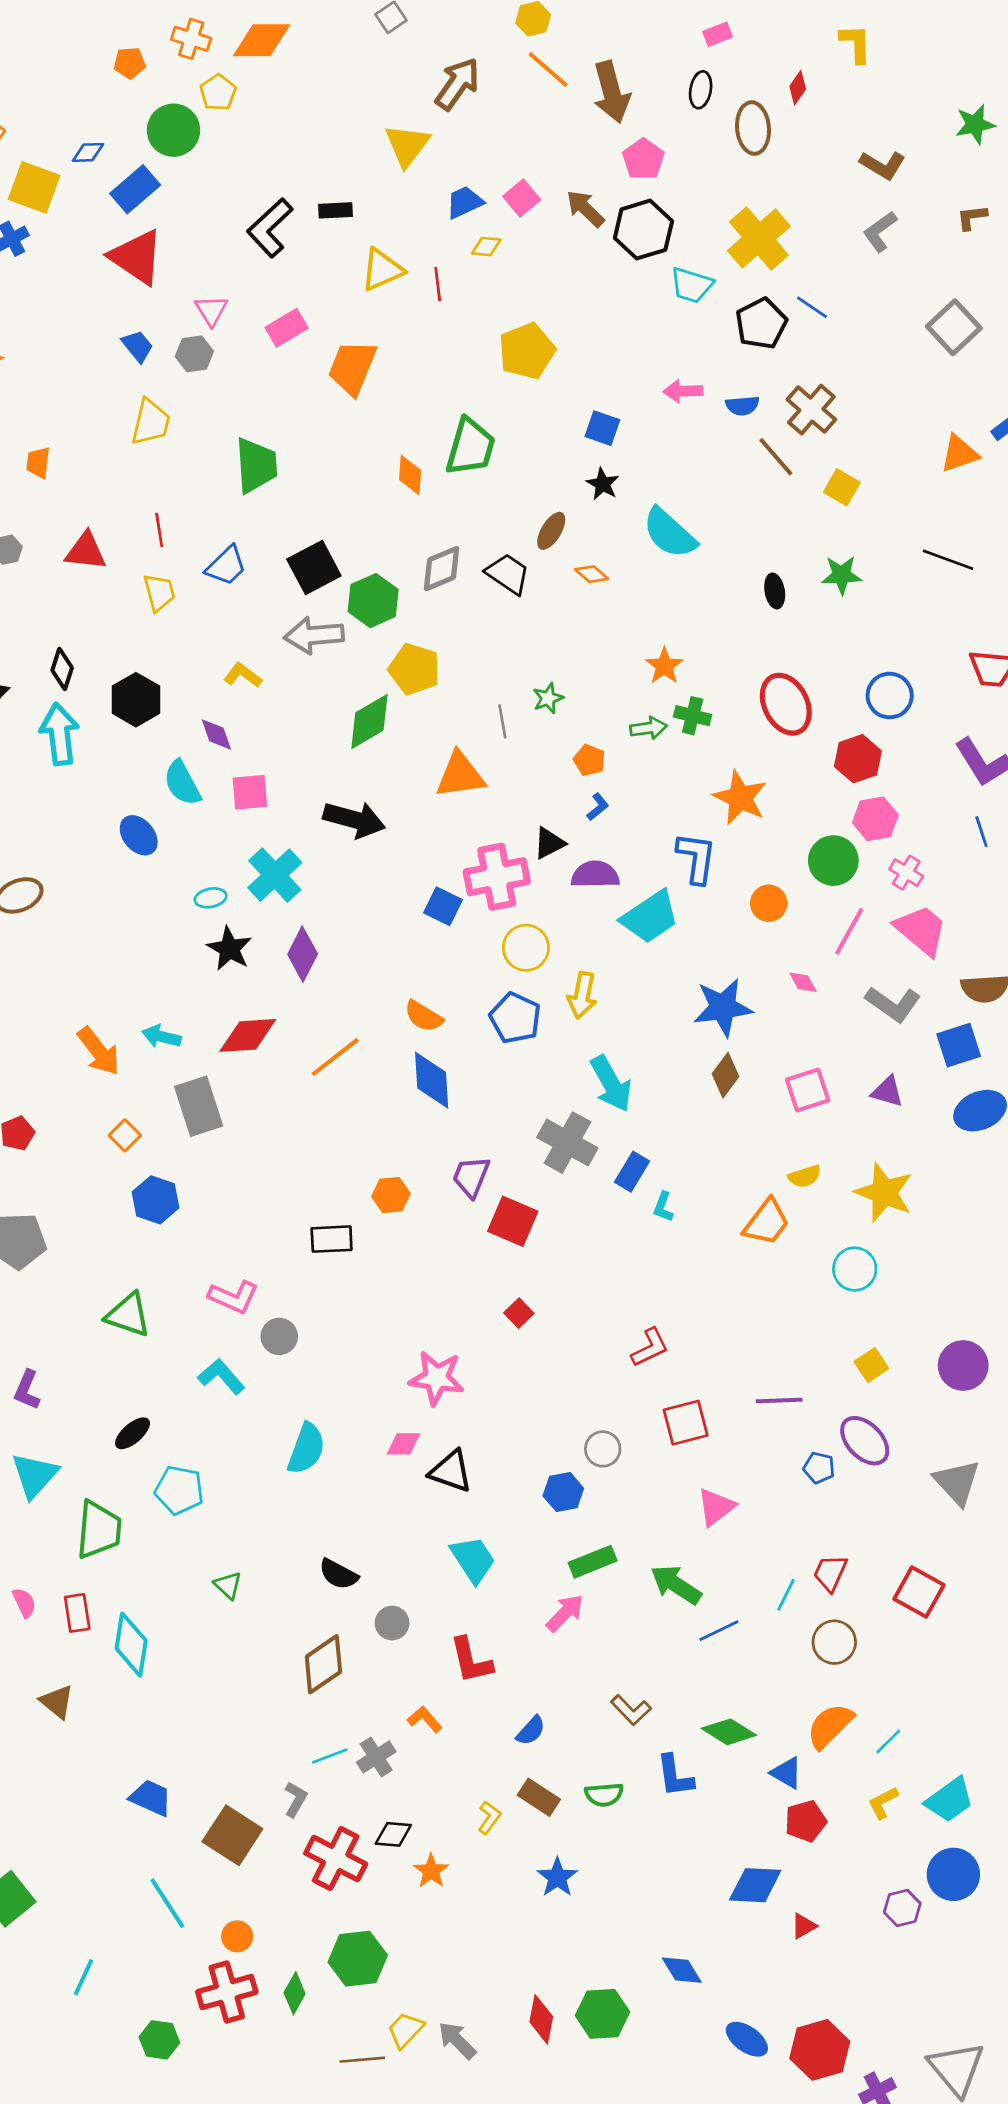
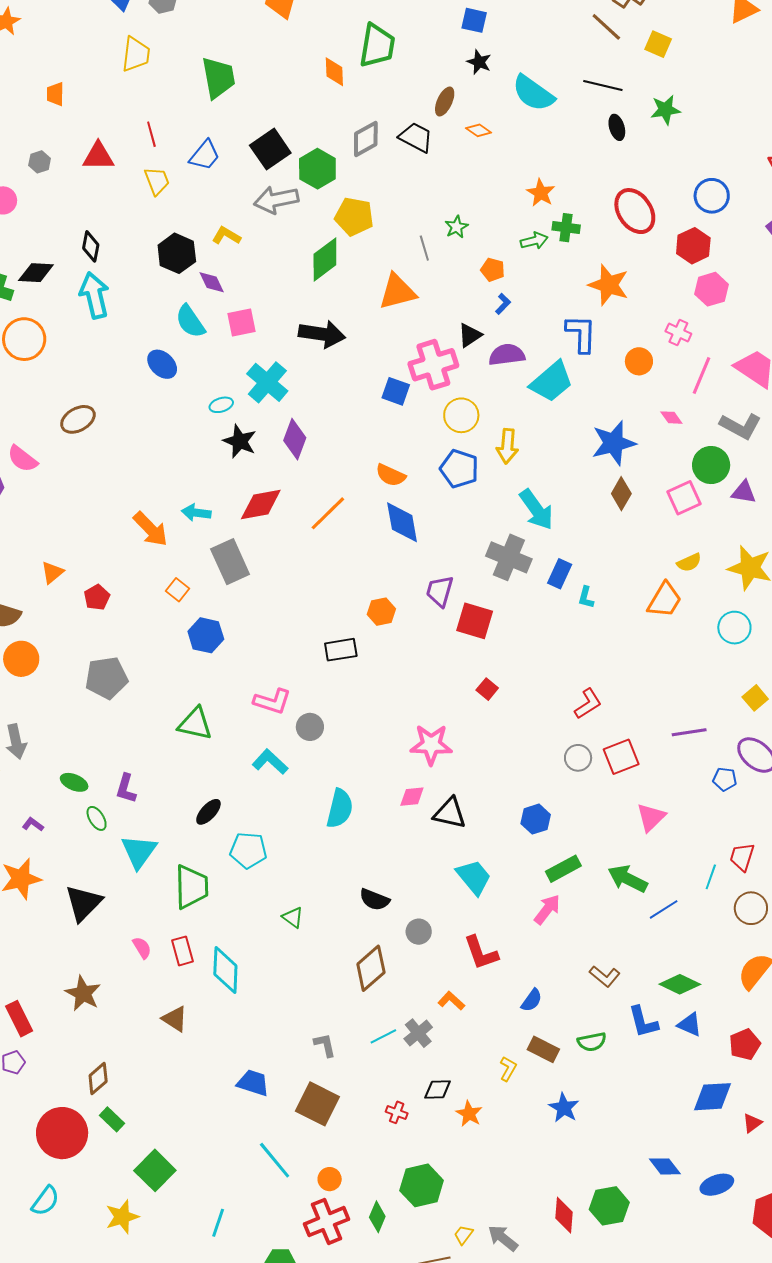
black line: (948, 560) -> (603, 86), moved
black hexagon: (136, 700) -> (177, 253), moved
green circle: (833, 861) -> (711, 465), moved
pink cross: (906, 873) -> (678, 332), moved
gray circle: (603, 1449) -> (578, 758), moved
blue triangle: (787, 1773) -> (690, 1025), moved
gray L-shape: (296, 1799) -> (325, 1045), moved, turned -36
red cross: (336, 1859) -> (397, 1112), size x0.5
yellow trapezoid: (405, 2030) -> (463, 1235), size x0.7
blue ellipse: (747, 2039) -> (717, 1185), moved, turned -48

